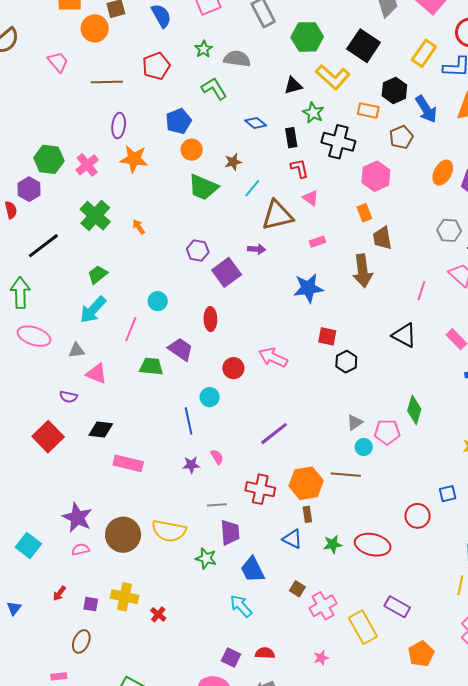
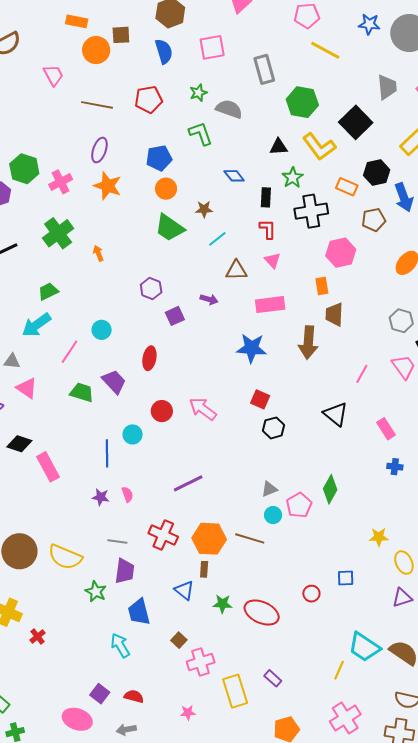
black cross: (338, 142) -> (311, 211), turned -36
brown triangle: (277, 215) -> (236, 270), size x0.7
pink rectangle: (317, 242) -> (270, 305), size x1.8
purple square: (227, 272) -> (175, 316), size x0.7
pink pentagon: (387, 432) -> (299, 505), turned 30
pink rectangle: (128, 463) -> (48, 467), moved, turned 36
red circle: (418, 516) -> (311, 594), size x0.7
purple rectangle: (397, 607) -> (273, 678), size x0.7

